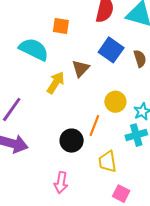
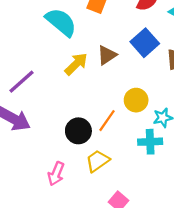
yellow trapezoid: (107, 162) -> (98, 161), moved, turned 50

